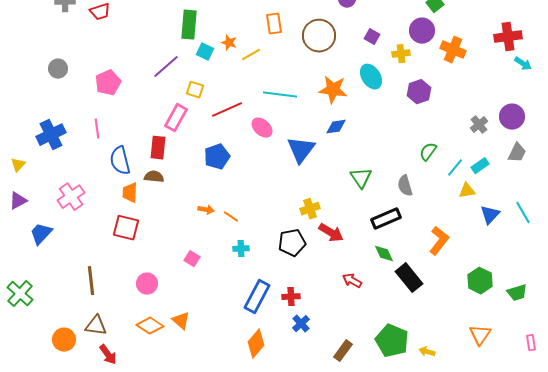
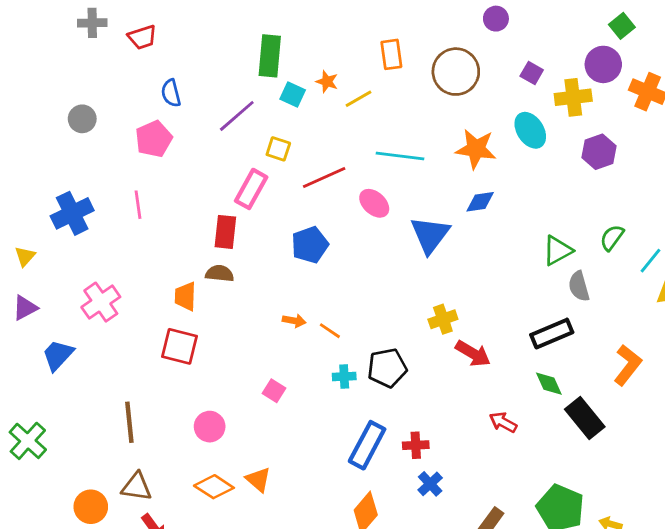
yellow cross: (401, 54) -> (573, 97), size x1.4
blue semicircle: (120, 161) -> (171, 93), moved, size x0.7
green triangle: (361, 178) -> (557, 251), moved, turned 35
black pentagon: (292, 243) -> (387, 368), moved

